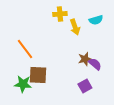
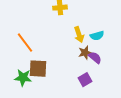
cyan semicircle: (96, 20) -> (97, 36), moved
yellow arrow: (75, 27) -> (79, 35), moved

